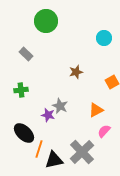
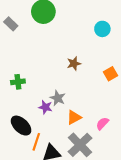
gray rectangle: (26, 54) -> (11, 24), moved
orange triangle: (96, 110) -> (74, 117), moved

